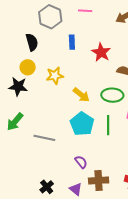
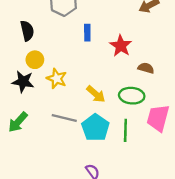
black semicircle: (32, 42) -> (27, 31), moved
yellow star: (55, 76) -> (57, 79), moved, turned 30
gray line: (44, 138) -> (64, 118), moved

